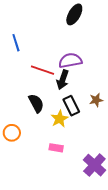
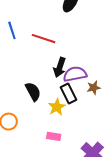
purple semicircle: (70, 61) -> (75, 74), moved
red line: (42, 70) -> (44, 39), moved

